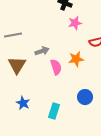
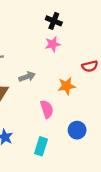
pink star: (75, 23) -> (53, 44), moved
pink semicircle: (56, 67) -> (47, 109), moved

